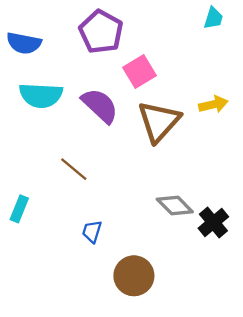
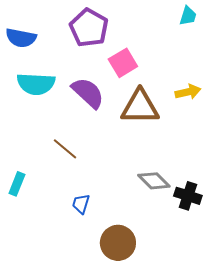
brown triangle: (159, 121) -> (140, 107), turned 48
black cross: (213, 222) -> (188, 196), turned -32

